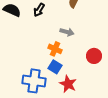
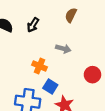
orange cross: (55, 49) -> (39, 66), moved

